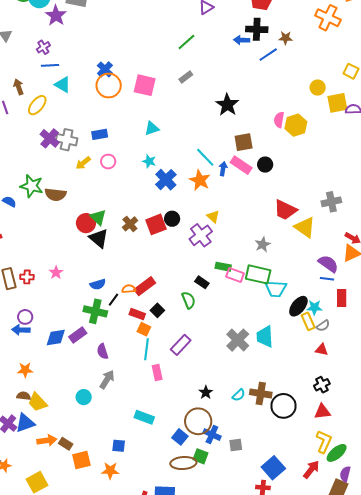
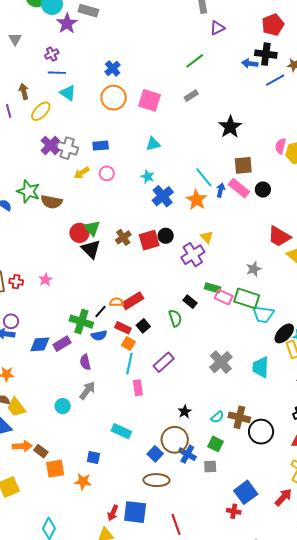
blue cross: (105, 69) -> (113, 68), moved
blue semicircle: (98, 284) -> (99, 335), moved
cyan trapezoid: (265, 337) -> (261, 367), moved
green square: (201, 456) -> (216, 444), moved

